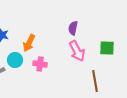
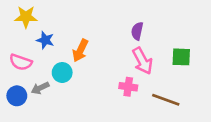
pink cross: (40, 64) -> (128, 87), moved
brown line: (95, 81) -> (166, 100), turned -60

